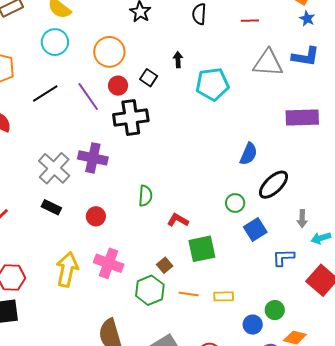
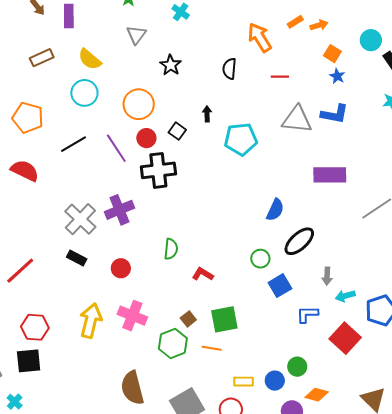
purple cross: (93, 158) -> (119, 210), turned -36
green square: (202, 249) -> (224, 319), moved
yellow rectangle: (224, 296) -> (244, 382), moved

